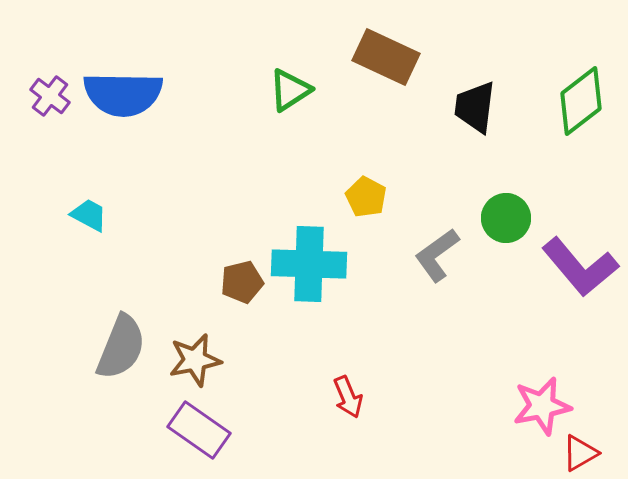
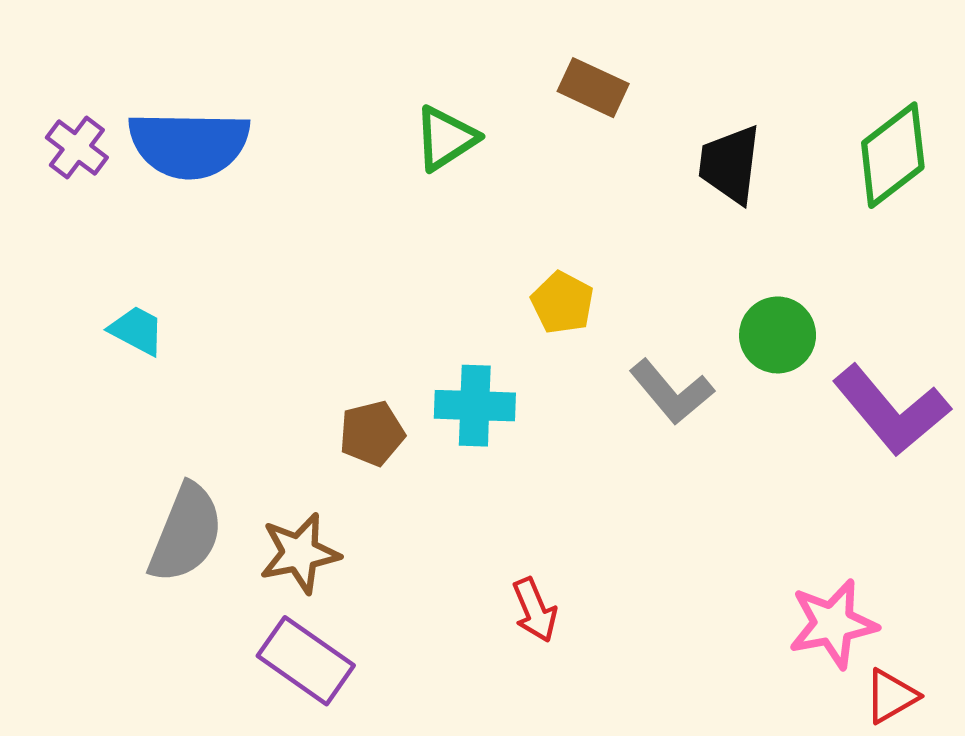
brown rectangle: (386, 57) -> (593, 88), size x0.7
gray L-shape: (437, 255) -> (672, 392), turned -94
cyan cross: (309, 264) -> (475, 406), size x0.7

